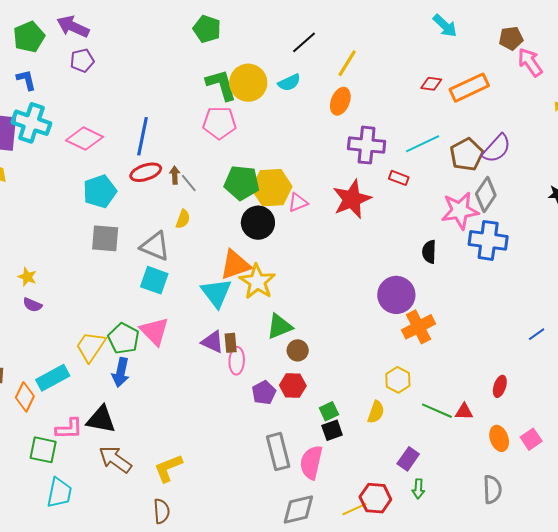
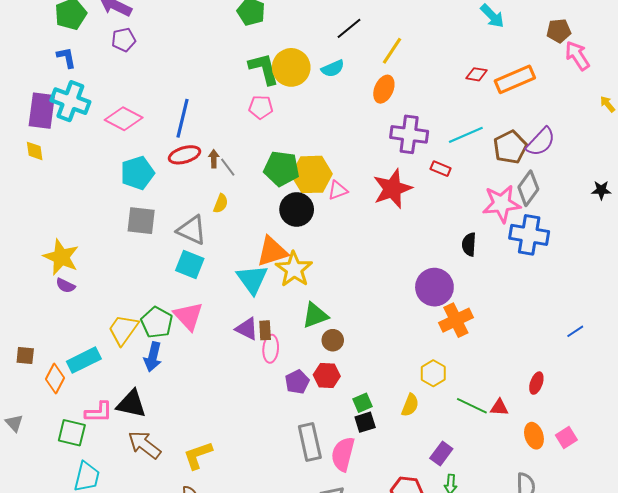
pink pentagon: (219, 123) -> (261, 107), size x0.7
yellow star: (27, 277) -> (61, 257), size x1.8

